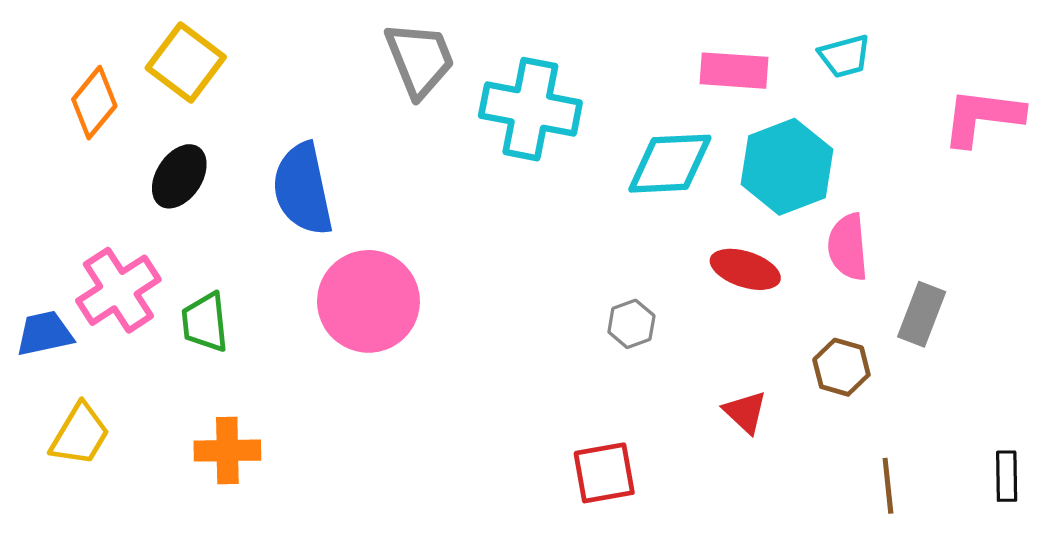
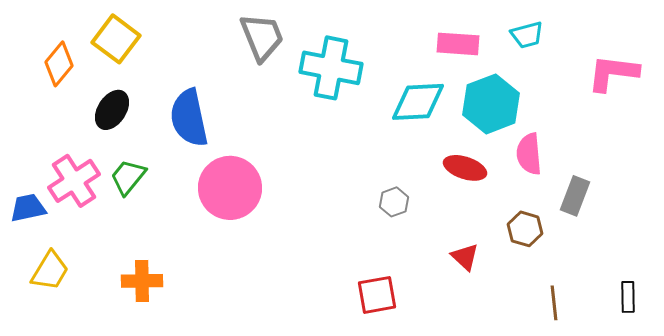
green trapezoid: (205, 322) -> (128, 177), moved, turned 45

